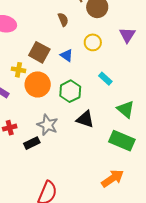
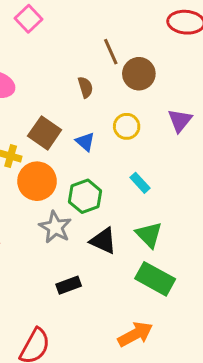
green triangle: (126, 109) -> (149, 235), moved
gray star: (48, 125) -> (55, 227), moved
black rectangle: (32, 143) -> (69, 285), moved

